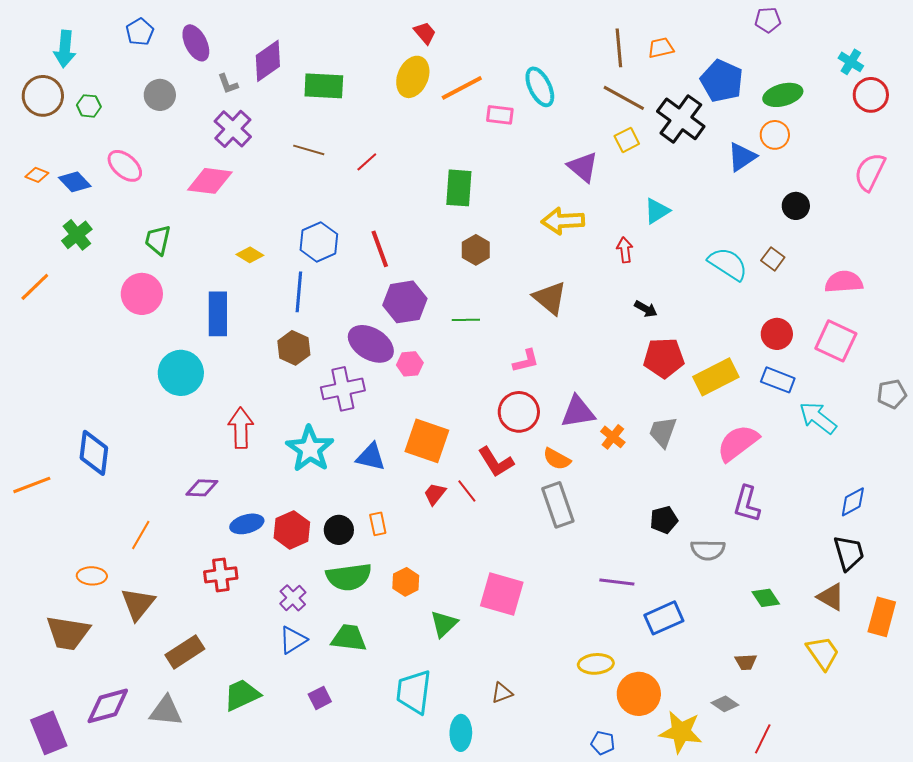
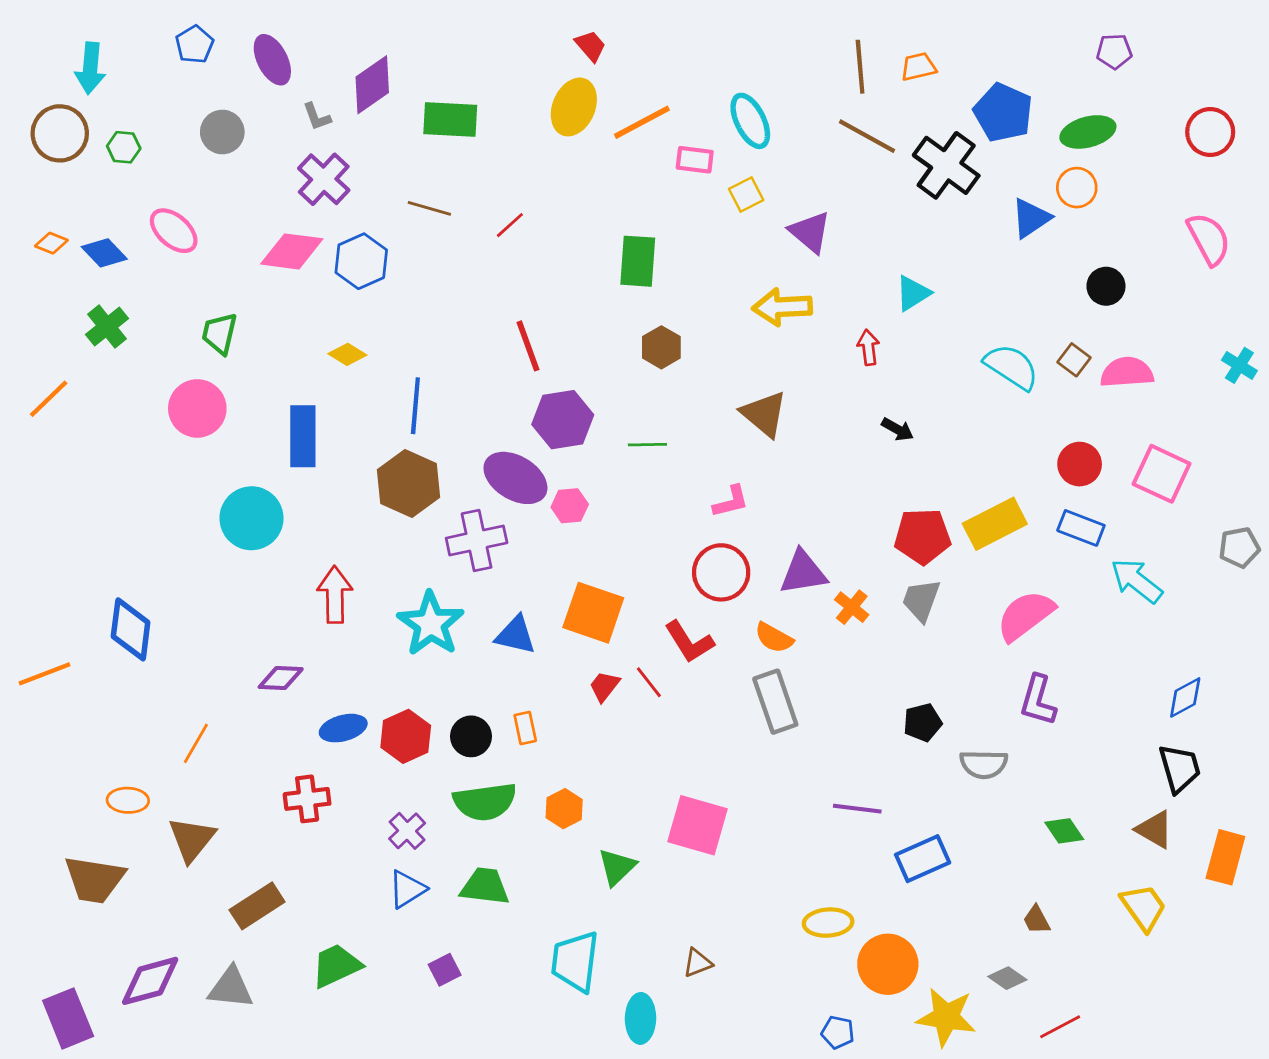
purple pentagon: (768, 20) -> (1114, 51), moved
cyan cross: (851, 62) -> (1239, 365), moved
yellow square: (627, 140) -> (746, 195), moved
pink semicircle: (870, 172) -> (1209, 239), turned 126
blue hexagon: (319, 242) -> (361, 261), moved
pink semicircle: (844, 282) -> (1127, 372), moved
brown hexagon: (294, 348) -> (408, 484), size x1.4
red pentagon: (664, 358) -> (923, 536), moved
brown trapezoid: (746, 662) -> (1036, 920), turned 65
red line: (763, 739) -> (1060, 1027), turned 36

